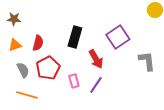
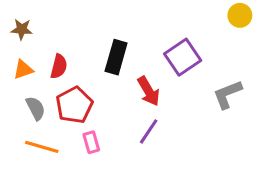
gray L-shape: (147, 61) -> (228, 94), turned -105
pink rectangle: (74, 81) -> (91, 142), moved

